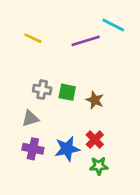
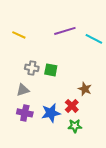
cyan line: (113, 25) -> (94, 39), moved
yellow line: (33, 38) -> (19, 35), moved
brown star: (95, 100) -> (85, 89), moved

